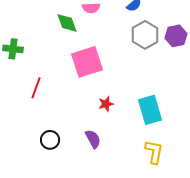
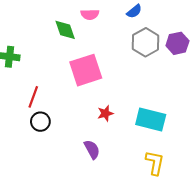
cyan rectangle: (150, 110) -> (151, 120), turned -60
black circle: (50, 140) -> (40, 122), moved

